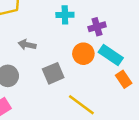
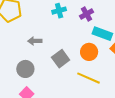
orange circle: (83, 54) -> (89, 52), moved

